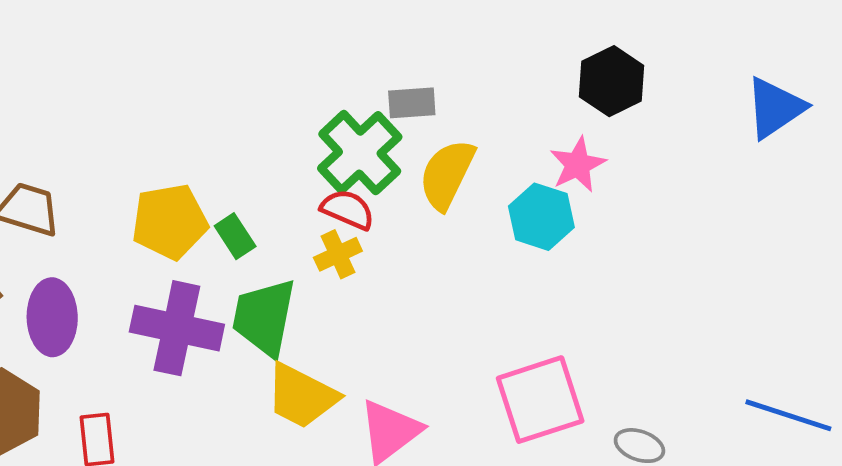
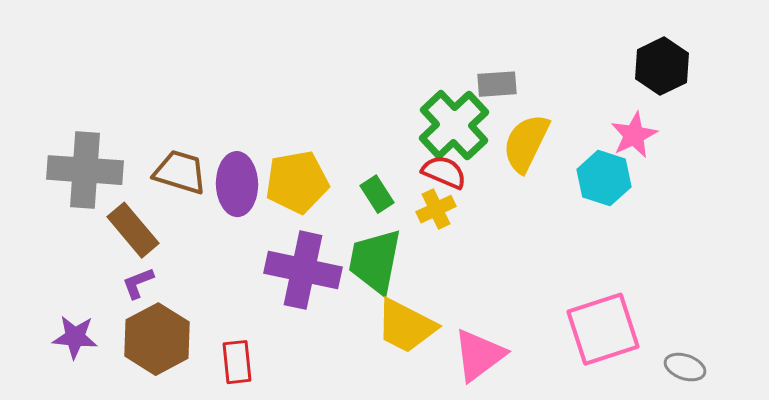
green rectangle: (235, 236) -> (377, 194), moved
purple ellipse: (52, 317) -> (237, 184), moved

